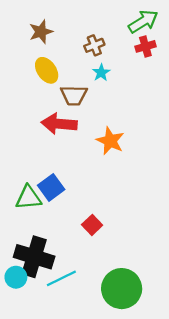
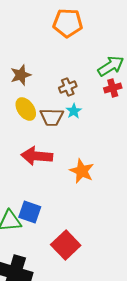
brown trapezoid: (74, 95) -> (52, 117), moved
blue square: (51, 187) -> (30, 212), turned -35
red square: (92, 225) -> (66, 245), size x1.6

